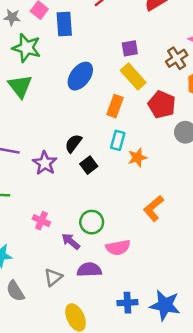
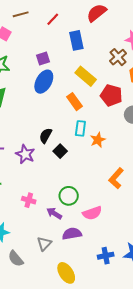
blue rectangle: (64, 24) -> (76, 40), moved
purple square: (130, 48) -> (43, 59), moved
orange rectangle: (115, 106) -> (75, 102), turned -48

